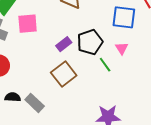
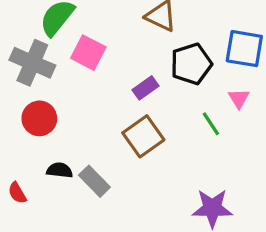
pink square: (28, 24) -> (88, 53), turned 30
black pentagon: (90, 42) -> (191, 64), moved

